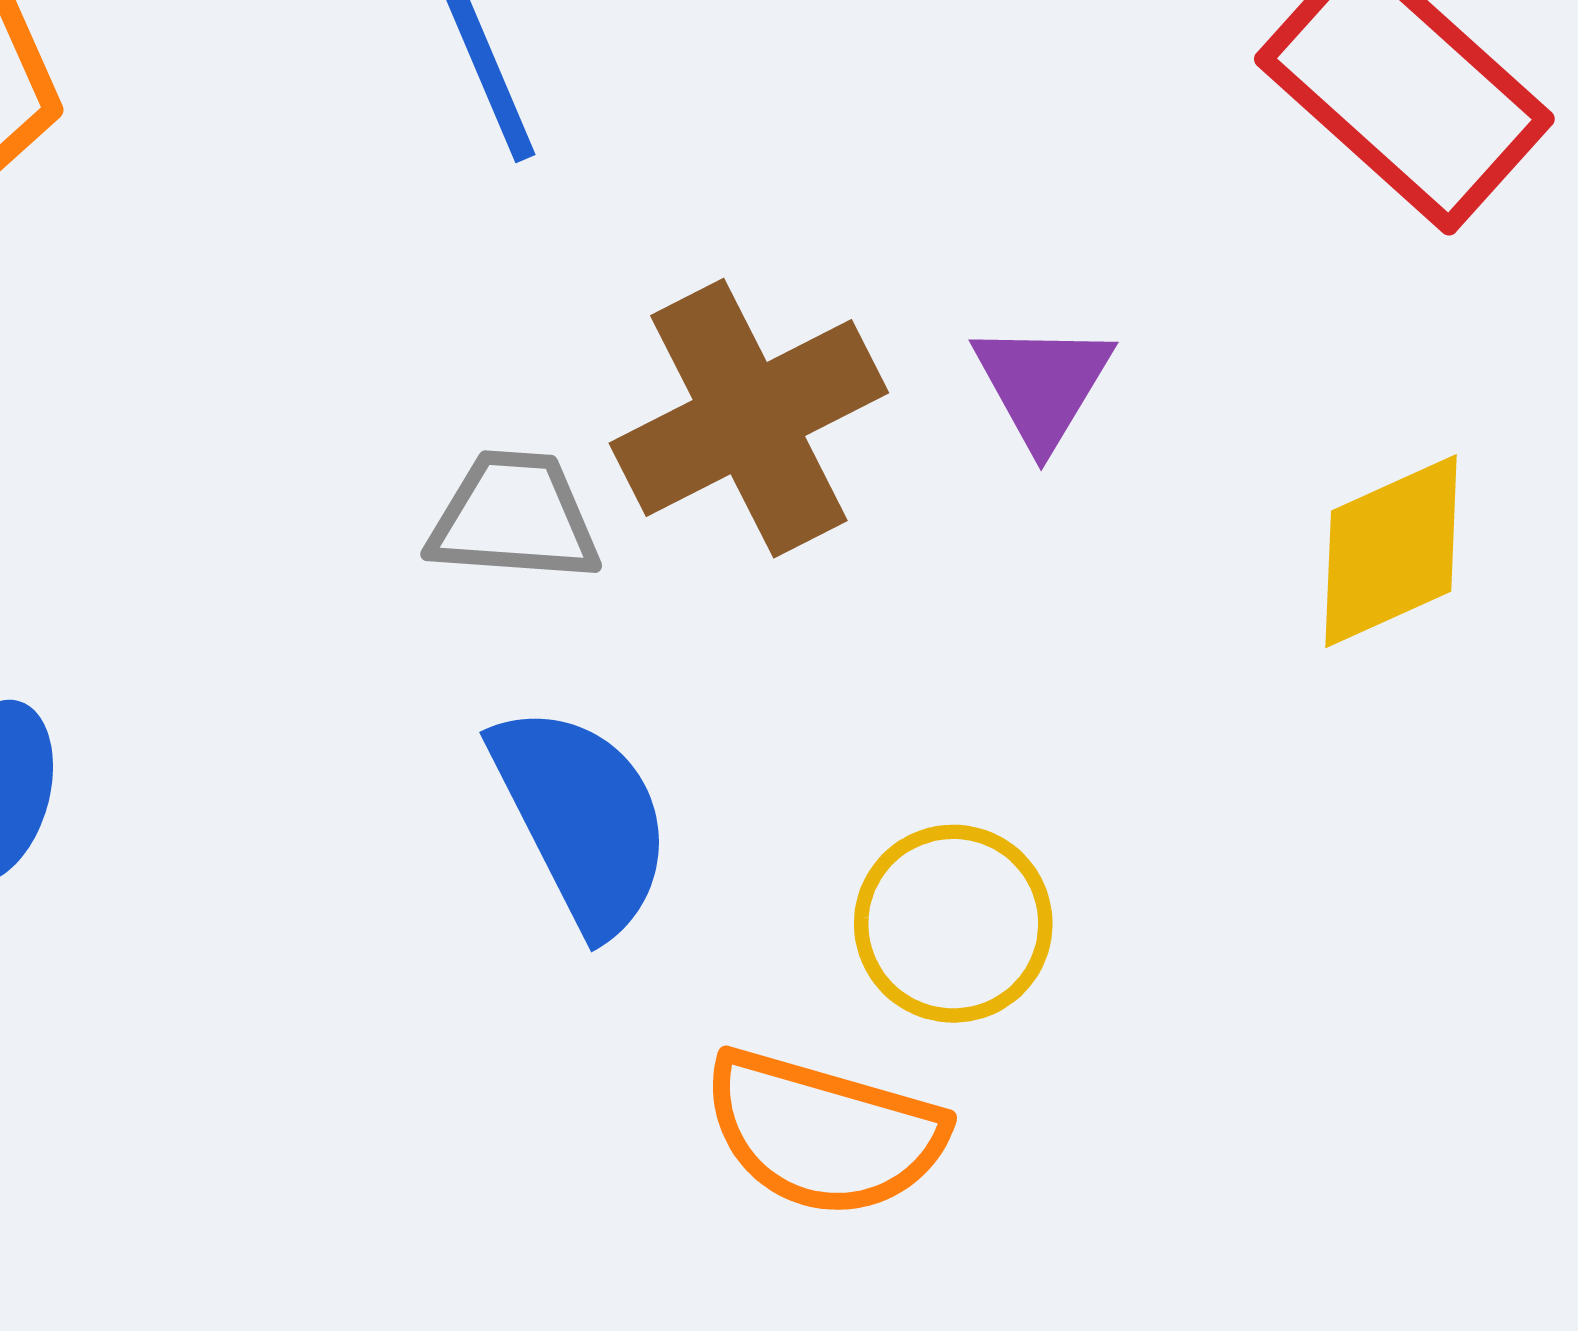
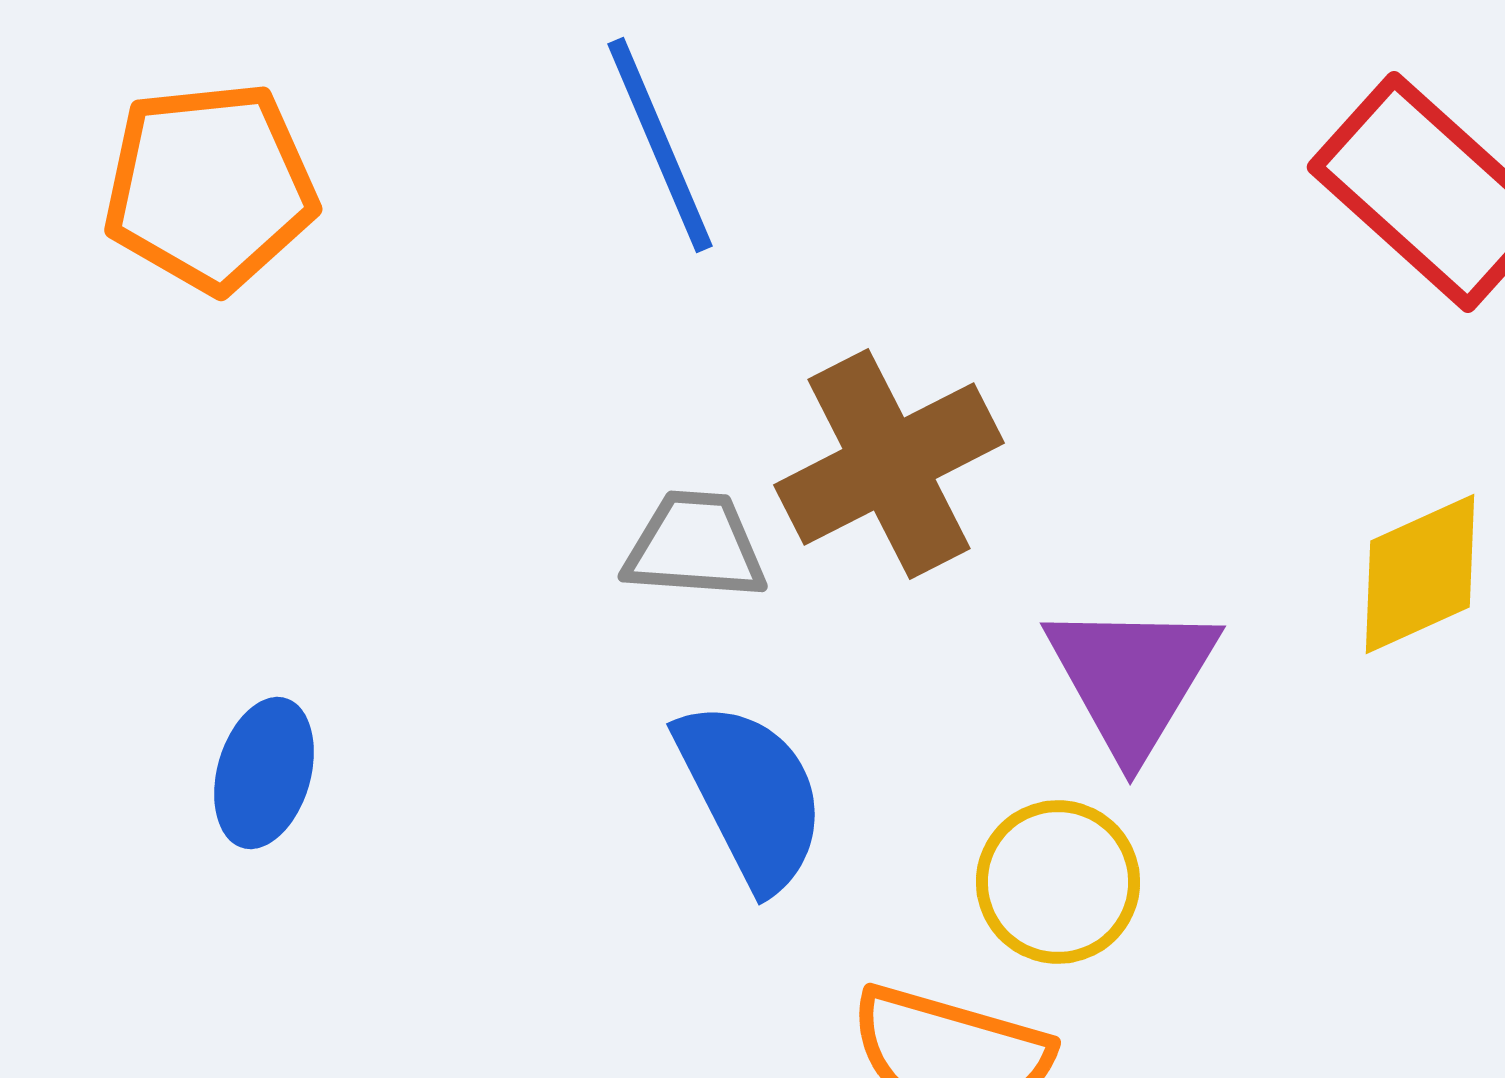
purple triangle: (1043, 384) -> (1132, 678), moved, size x1.5

